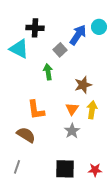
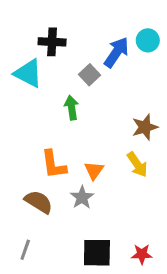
brown star: (83, 85) -> (145, 127), moved
orange triangle: (72, 109) -> (94, 170), moved
yellow arrow: (92, 110) -> (137, 164), turned 138
gray star: (72, 131) -> (82, 197), moved

